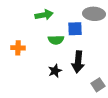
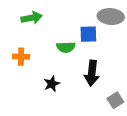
green arrow: (44, 15) -> (32, 18), moved
black star: (55, 71) -> (52, 84), moved

